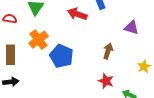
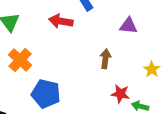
blue pentagon: (62, 56) -> (46, 94), moved
red star: (106, 81) -> (120, 94), moved

